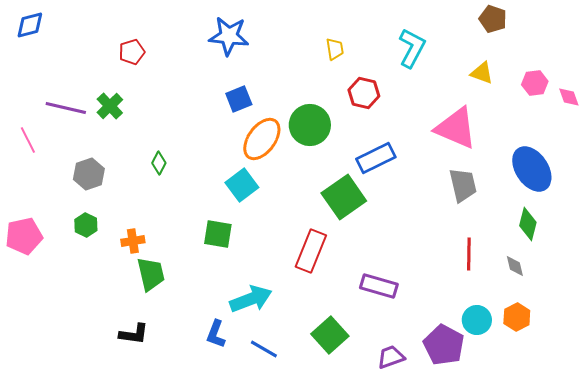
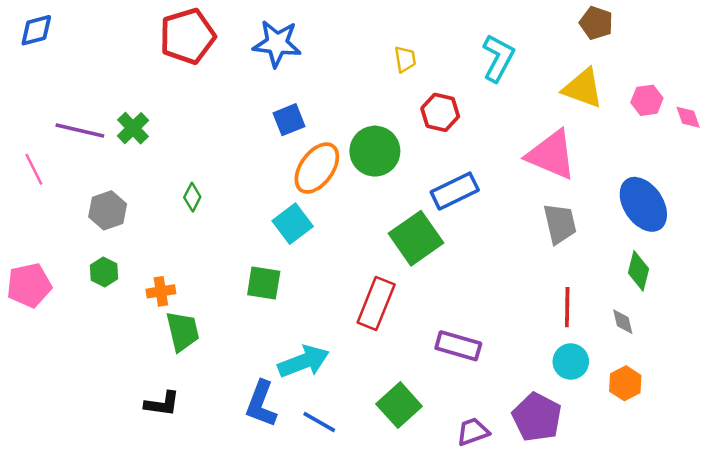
red pentagon: (132, 52) -> (187, 36), moved, size x1.8
yellow triangle: (482, 73) -> (583, 88), size x1.5
cyan circle: (477, 320) -> (571, 362), moved
blue L-shape: (216, 334) -> (261, 404), size x1.4

